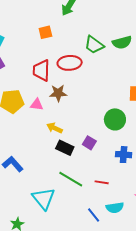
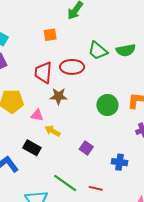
pink triangle: (37, 105) -> (37, 115), moved
green circle: (115, 119) -> (107, 105), moved
black rectangle: (65, 148) -> (32, 148), moved

